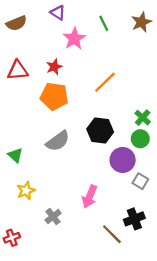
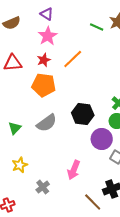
green line: (104, 23) -> (97, 27), moved, turned -40
pink star: (74, 39) -> (48, 36), moved
orange line: (105, 82) -> (73, 59), moved
green triangle: (15, 155) -> (15, 128), moved, turned 32

